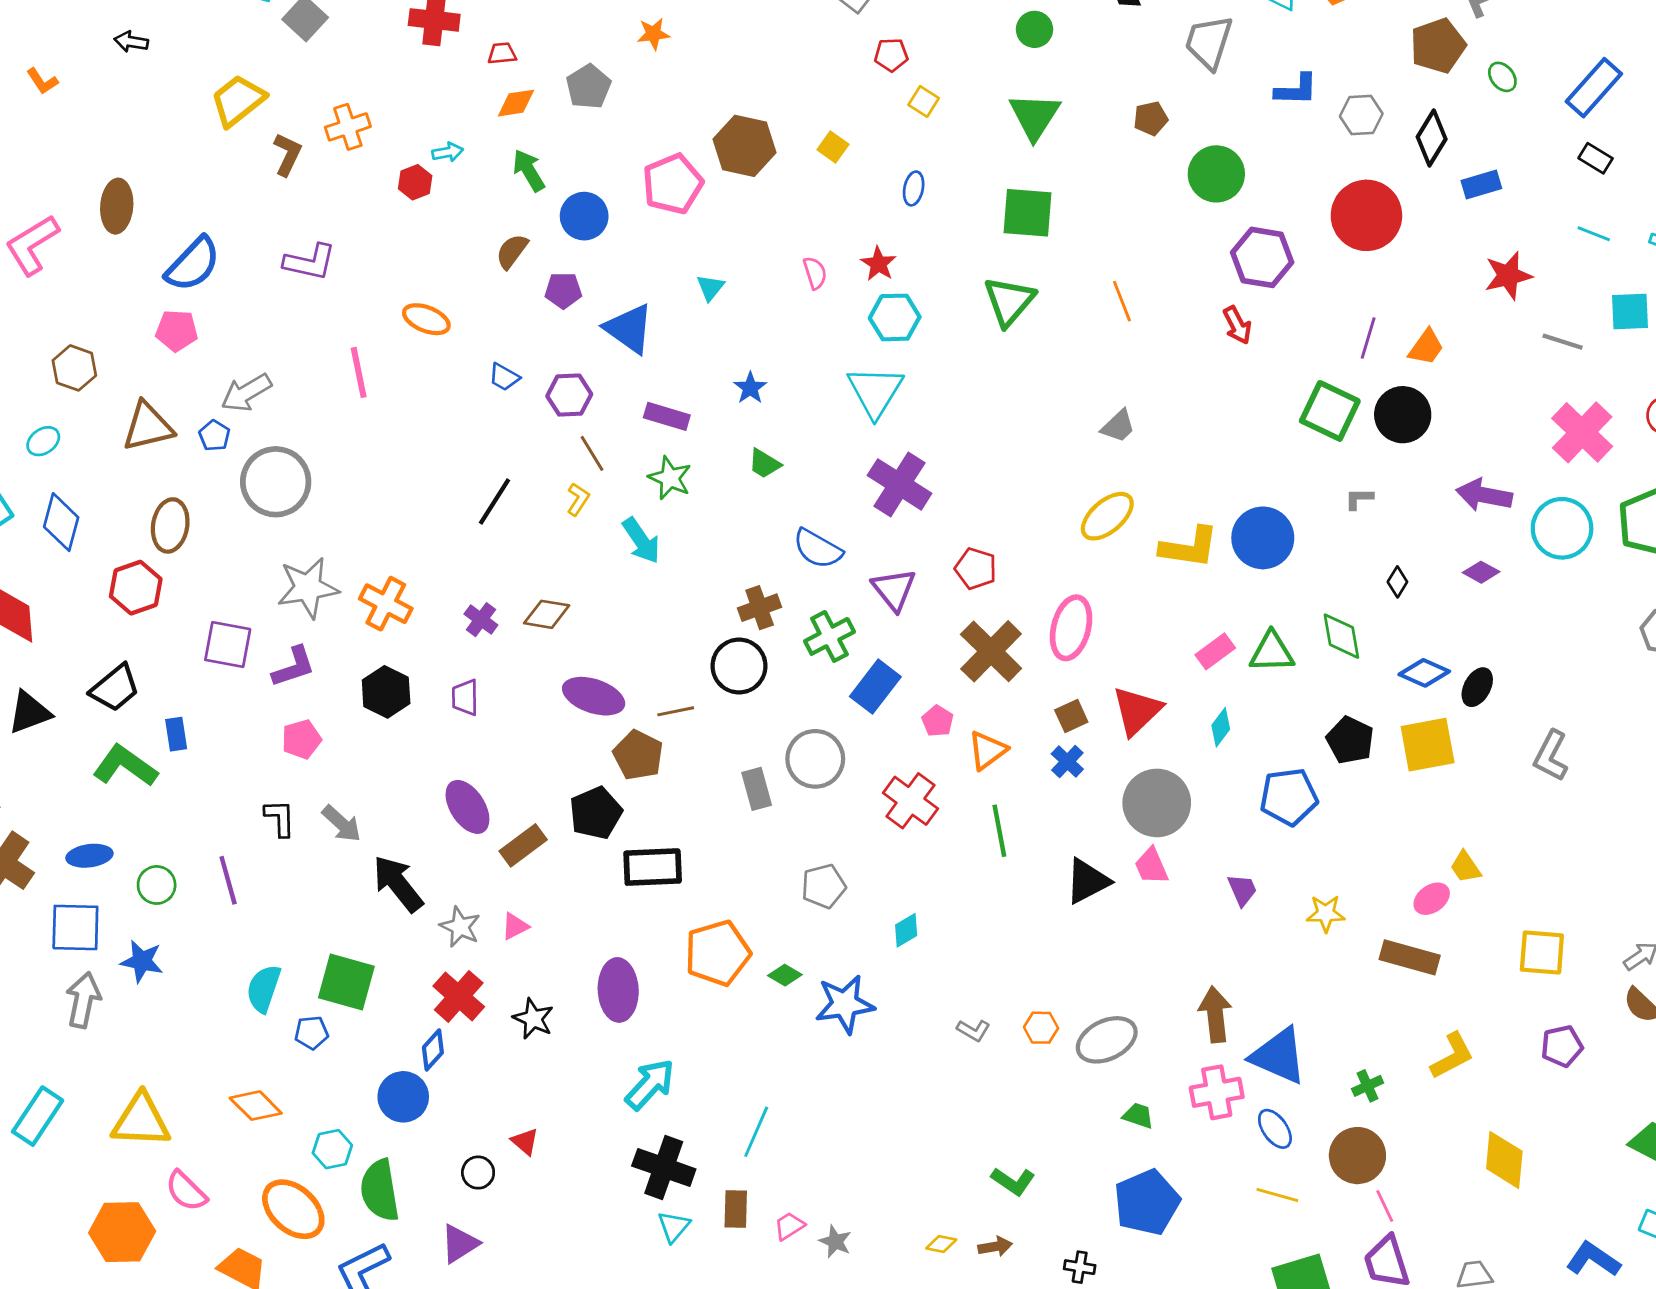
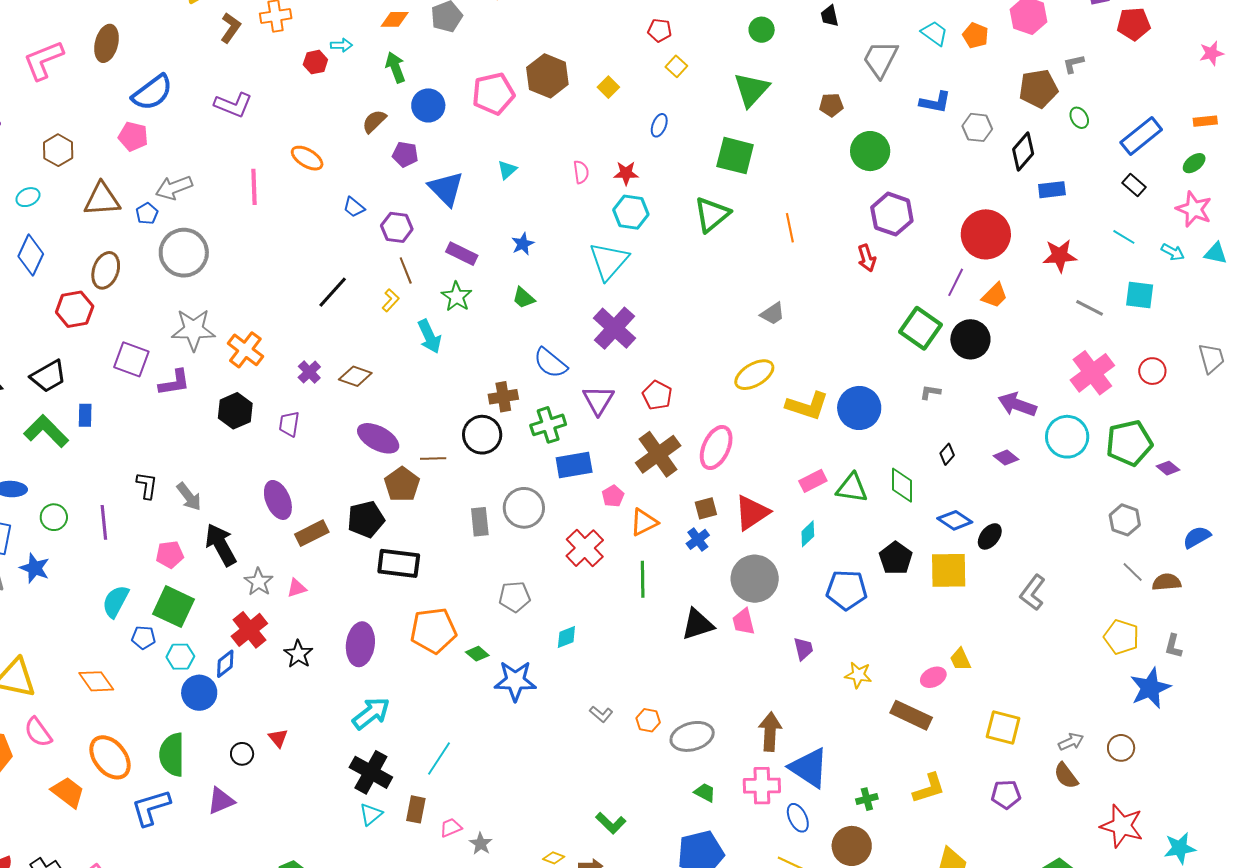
red circle: (1366, 215) -> (986, 234), moved
red star: (878, 264) -> (626, 173), turned 30
blue rectangle: (875, 687) -> (574, 465), turned 33
pink pentagon: (301, 739) -> (170, 555), moved
cyan hexagon: (332, 1149) -> (180, 657), moved

